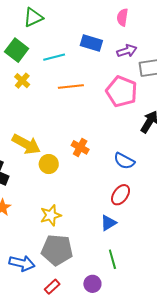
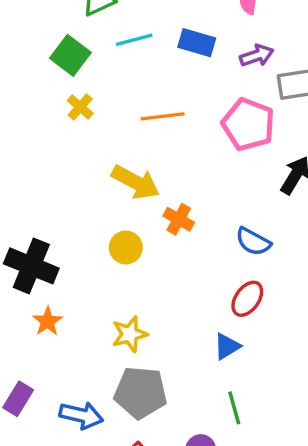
cyan line: (54, 57) -> (134, 40), moved
yellow arrow: (26, 144) -> (136, 182), moved

